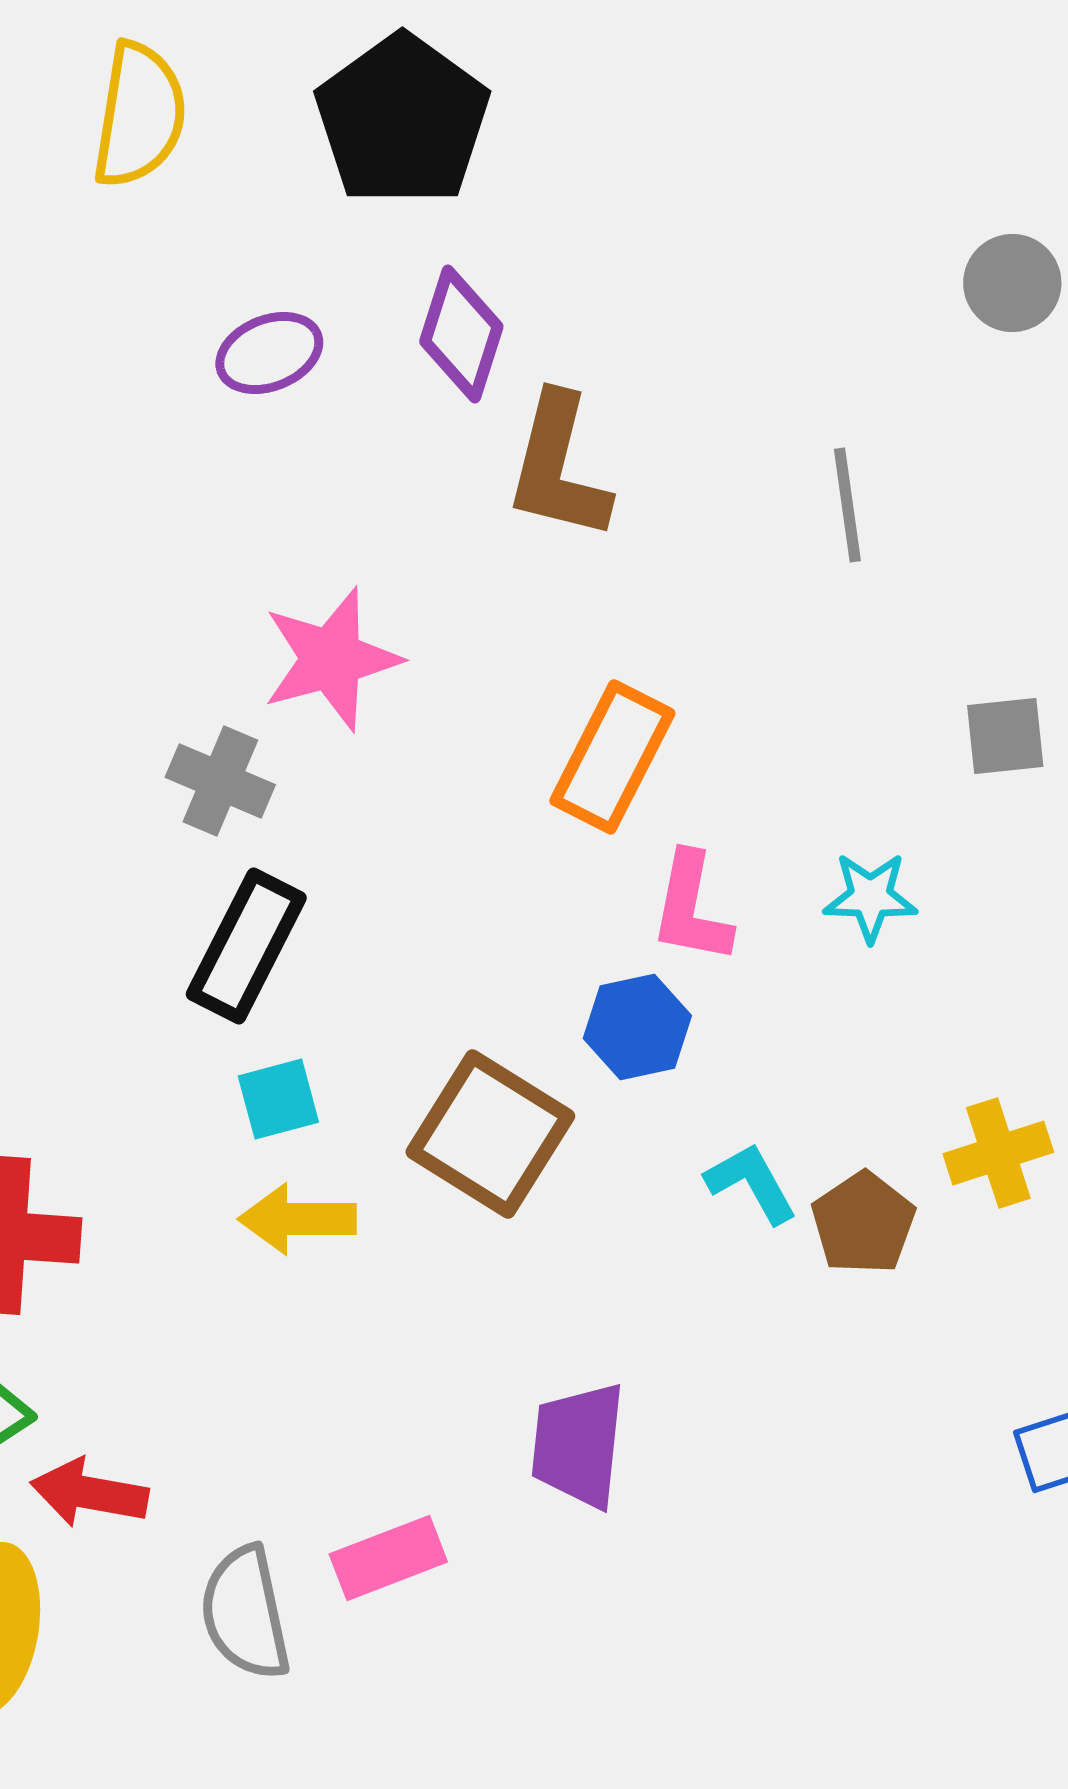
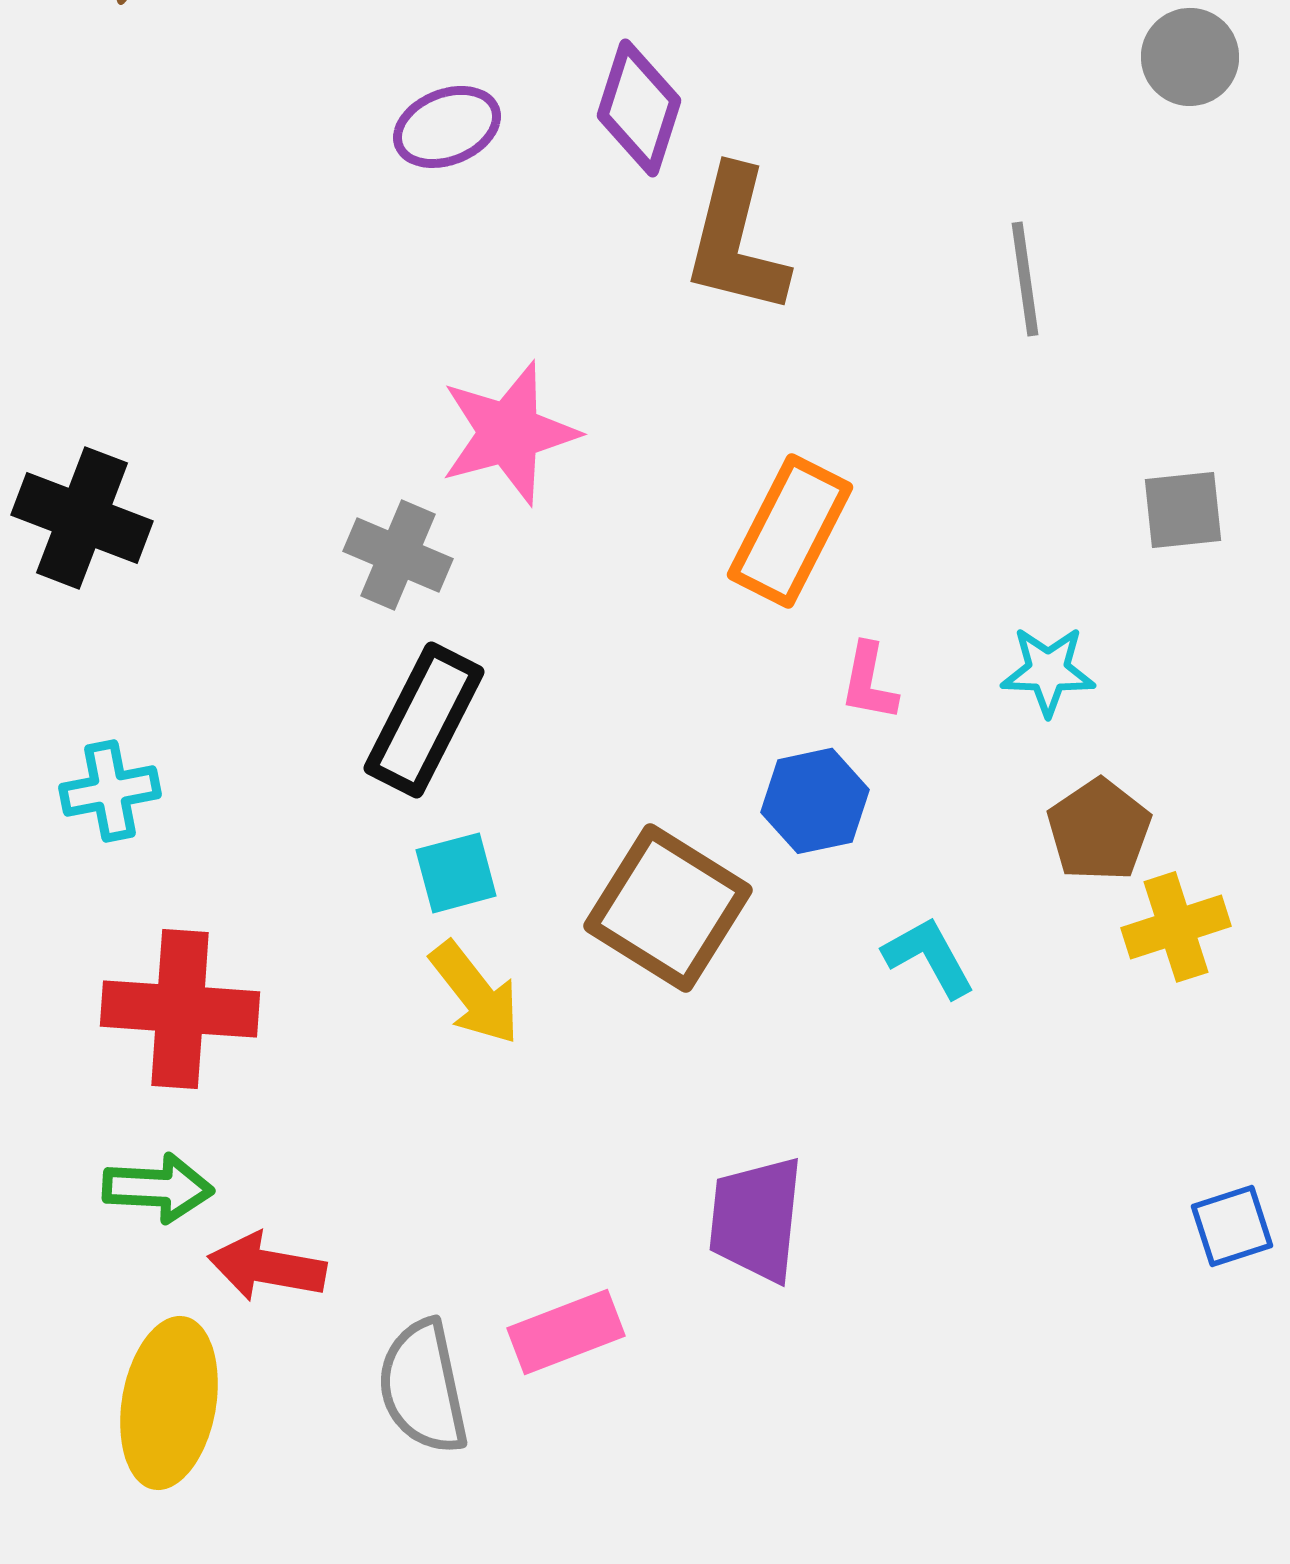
pink L-shape: (691, 908) -> (869, 682), size x0.7
yellow arrow: (297, 1219) -> (475, 993), turned -128
brown pentagon: (863, 1223) -> (1099, 830), moved

